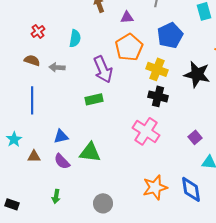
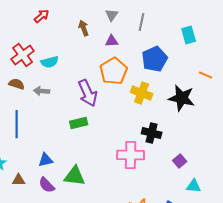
red cross: (38, 31) -> (23, 55), size x1.6
cyan semicircle: (75, 38) -> (50, 62), moved, turned 66
black cross: (158, 96) -> (152, 133), moved
pink cross: (146, 131) -> (131, 155), turned -32

